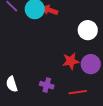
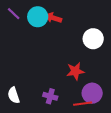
purple circle: (91, 64) -> (92, 93), moved

